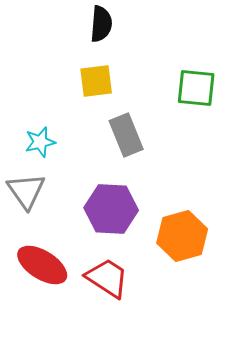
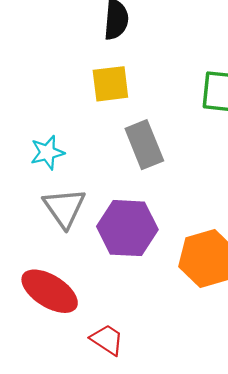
gray triangle: (26, 191) -> (64, 208), moved
red trapezoid: (107, 278) -> (107, 340), moved, size x0.7

